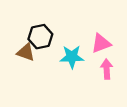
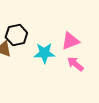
pink arrow: (107, 69) -> (75, 64), turned -48

